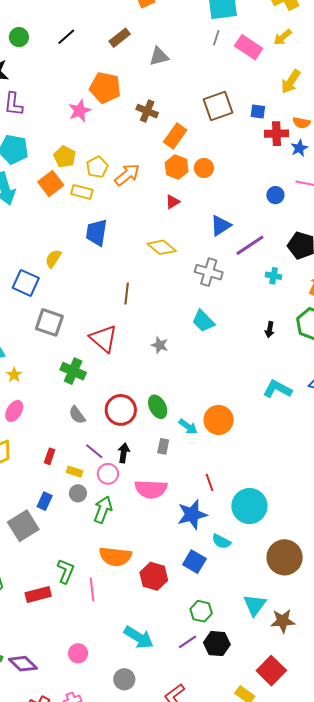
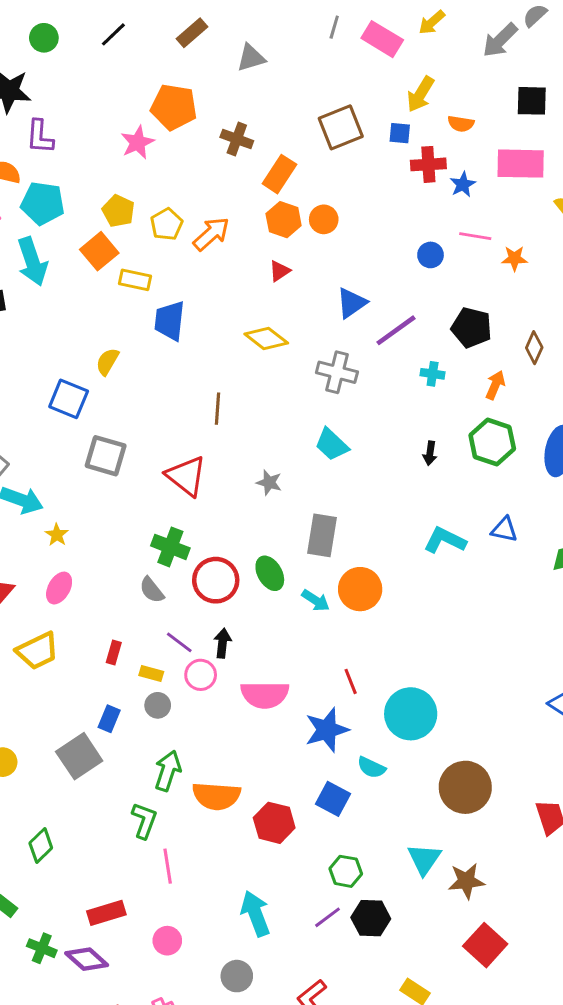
yellow arrow: (291, 82) -> (421, 94), moved
orange semicircle: (301, 123) -> (461, 124), moved
yellow rectangle: (82, 192) -> (135, 280), moved
green cross: (73, 371) -> (170, 547), moved
gray rectangle: (163, 446) -> (322, 535), moved, size x1.8
green arrow: (103, 510) -> (168, 771), moved
pink line: (92, 589) -> (168, 866), moved
red rectangle: (38, 595) -> (106, 913), moved
cyan arrow: (139, 637) -> (255, 914), turned -140
red square: (271, 671) -> (485, 945), moved

